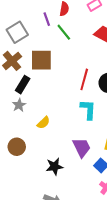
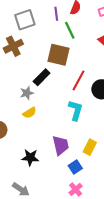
brown square: (41, 60) -> (59, 55), moved
black rectangle: (23, 85) -> (42, 77), moved
gray star: (19, 105) -> (27, 93), moved

